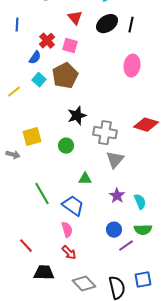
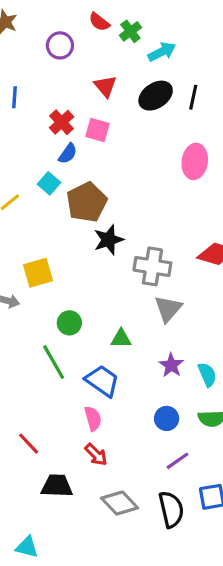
blue semicircle: (35, 58) -> (68, 154), moved
brown pentagon: (65, 76) -> (87, 202), moved
green circle: (66, 146) -> (69, 323), moved
purple line: (126, 246) -> (178, 461), moved

